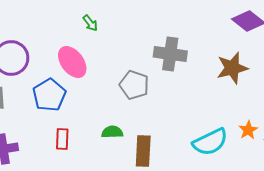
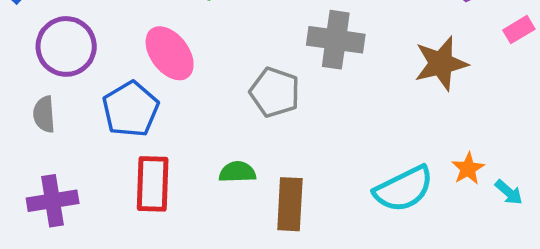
red rectangle: (62, 139) -> (153, 184), size x1.5

